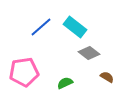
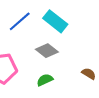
gray diamond: (89, 53) -> (47, 51), moved

